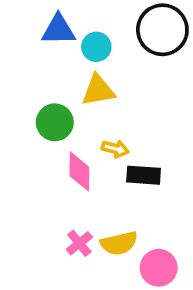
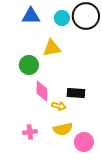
cyan circle: (96, 47) -> (62, 18), moved
yellow arrow: (115, 149) -> (59, 106), moved
pink cross: (79, 243) -> (30, 132), moved, turned 32

